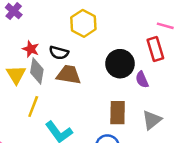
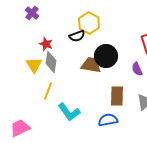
black semicircle: (59, 53) -> (77, 36), moved, turned -35
black circle: (120, 64) -> (106, 56), moved
brown trapezoid: (69, 75) -> (91, 65), moved

